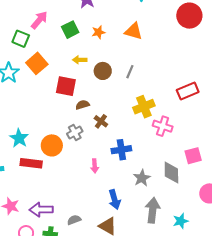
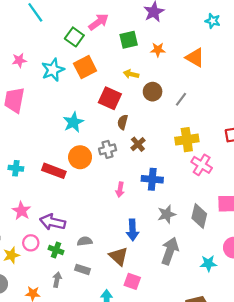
brown semicircle: (82, 105) -> (123, 122), turned -72
cyan star: (19, 138) -> (73, 122), moved
cyan star: (181, 221) -> (208, 263), moved

